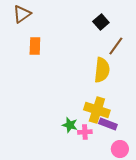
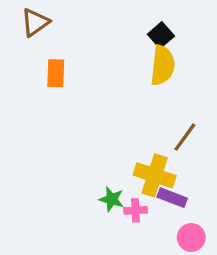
brown line: (116, 46) -> (185, 137), moved
yellow semicircle: (102, 70) -> (163, 65), moved

